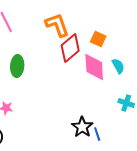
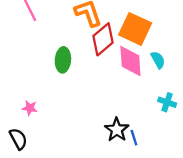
orange square: (98, 39) -> (135, 29), size x1.8
green ellipse: (17, 66) -> (63, 60), moved

